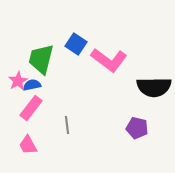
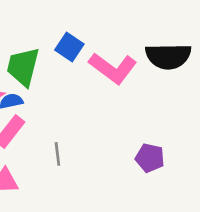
black semicircle: (154, 87) -> (168, 56), moved

